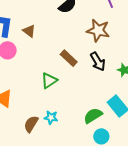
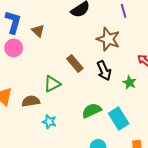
green semicircle: (93, 116) -> (92, 111), moved
brown semicircle: (31, 124) -> (31, 101), moved, turned 42

